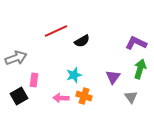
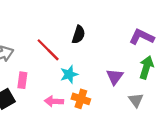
red line: (56, 31) -> (48, 50), moved, turned 70
black semicircle: (82, 41) -> (78, 35), turned -42

